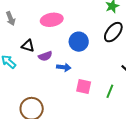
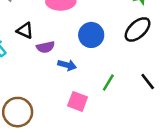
pink square: (84, 86) -> (78, 101), moved
green line: (110, 91) -> (108, 83), moved

